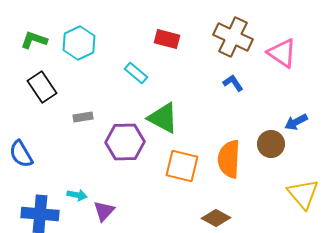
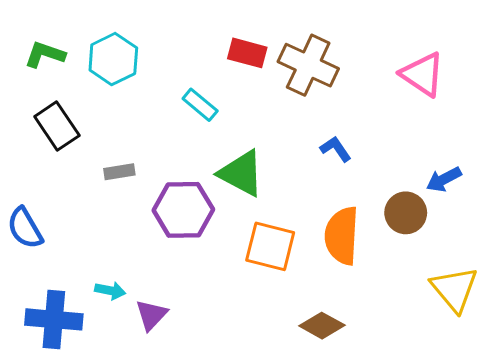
brown cross: (233, 37) -> (308, 65), moved
blue L-shape: (233, 83) -> (336, 149), moved

